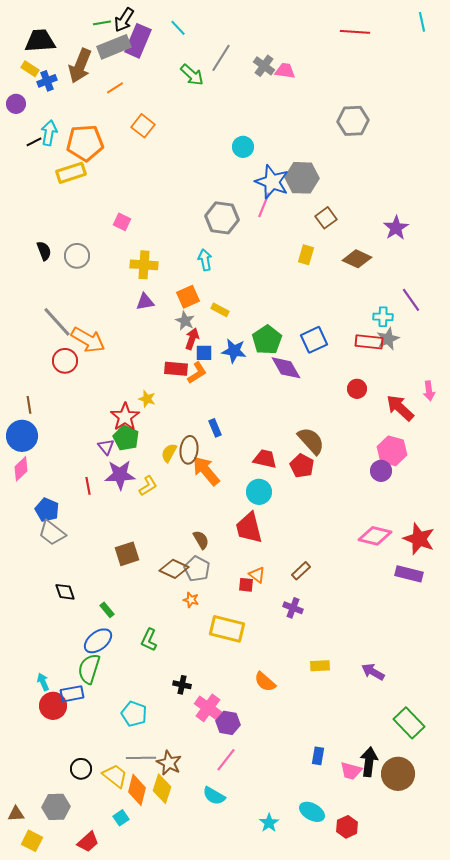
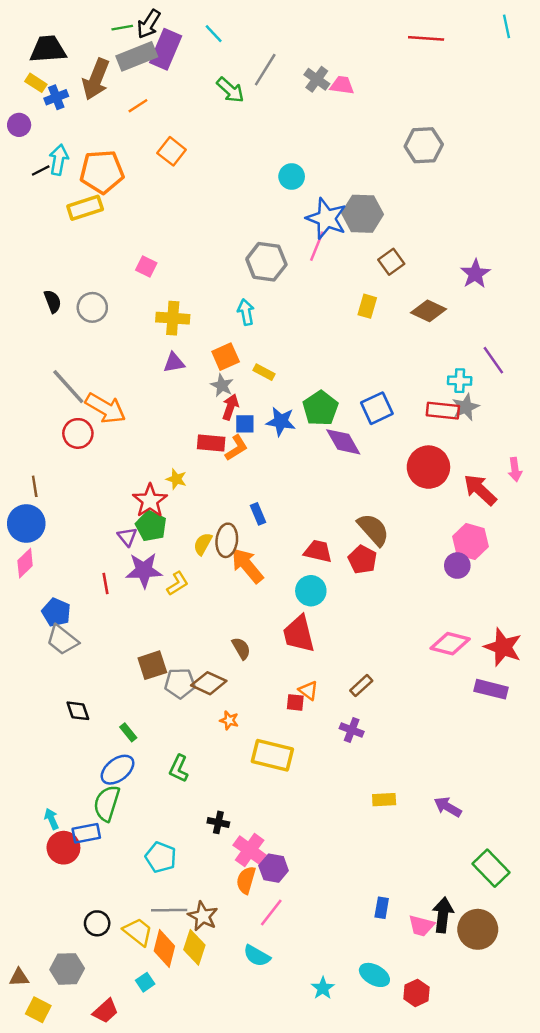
red circle: (357, 389) -> (428, 467), size x1.8
gray pentagon: (197, 569) -> (180, 683), moved, turned -30
orange semicircle: (265, 682) -> (246, 880), moved, turned 65

